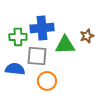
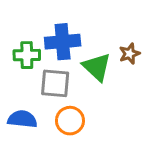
green triangle: (65, 45) -> (97, 67), turned 45
blue semicircle: (15, 69) -> (22, 119), moved

